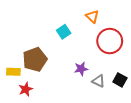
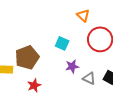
cyan square: (64, 32) -> (62, 43), moved, turned -32
red star: (26, 89) -> (34, 85), moved

